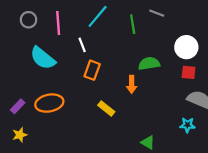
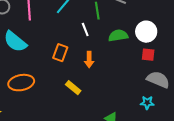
white line: (82, 45) -> (85, 30), moved
green semicircle: (149, 64) -> (118, 36), moved
orange arrow: (132, 84) -> (89, 60), moved

